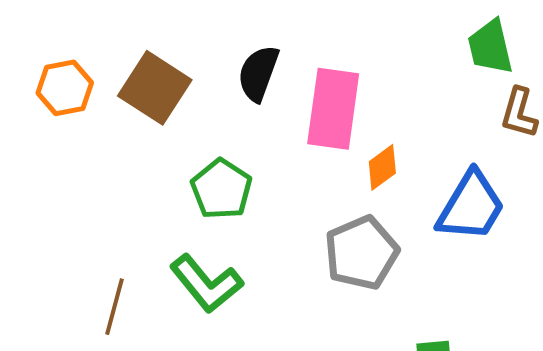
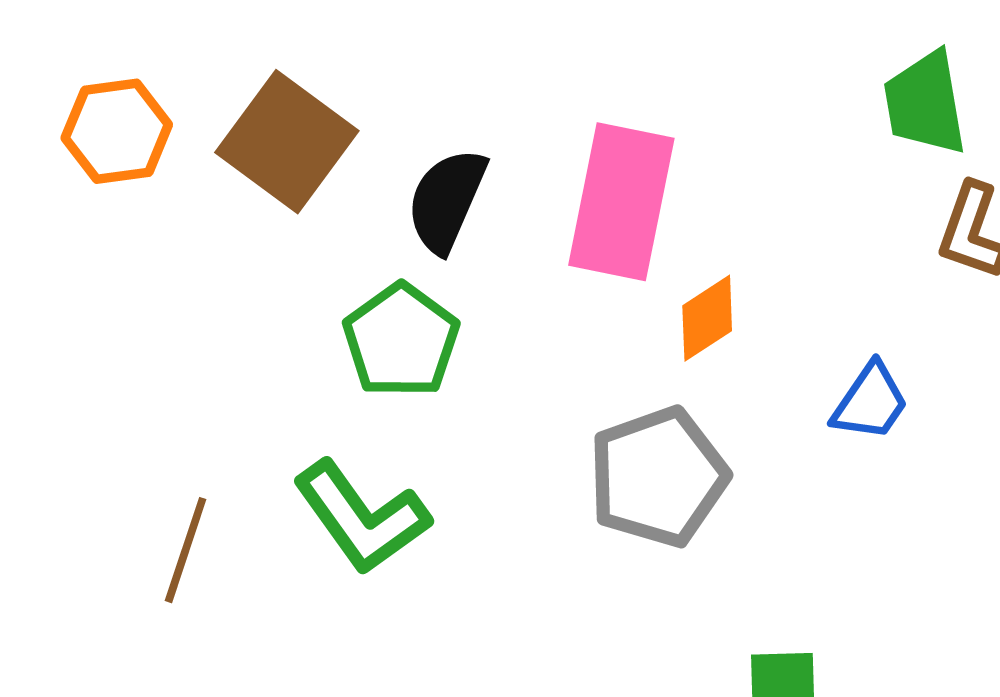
black semicircle: (258, 73) -> (447, 200), moved
blue trapezoid: (471, 206) -> (870, 402), size x0.6

